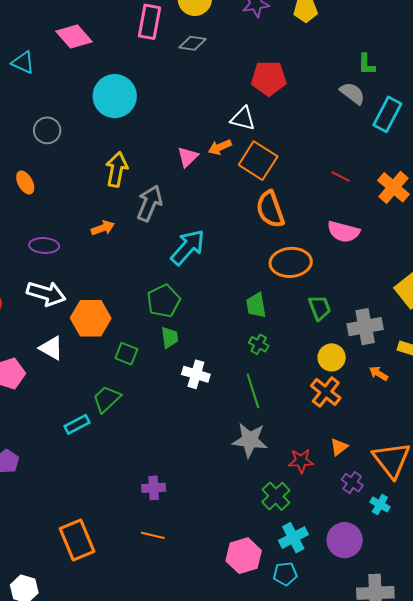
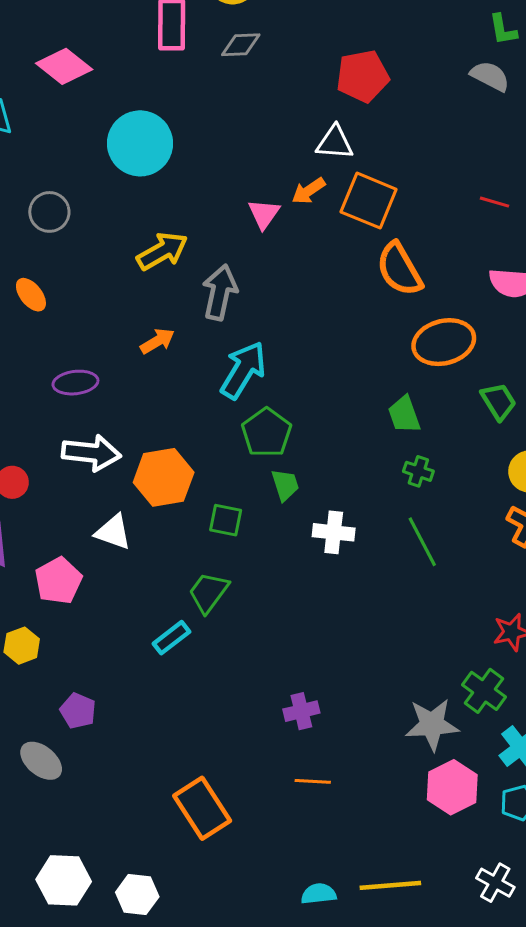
yellow arrow: (117, 169) -> (162, 251), turned 60
cyan arrow: (188, 247) -> (243, 370), moved
gray star: (250, 440) -> (432, 724), moved

